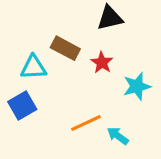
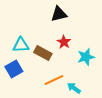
black triangle: (110, 18) -> (59, 14), moved
brown rectangle: (65, 48) -> (43, 53), moved

